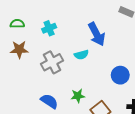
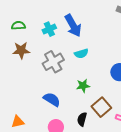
blue arrow: (97, 34) -> (73, 25), moved
green star: (78, 96) -> (83, 86), moved

